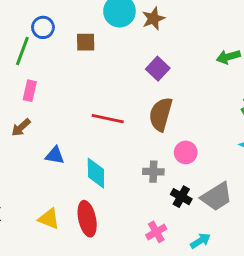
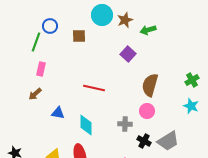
green arrow: (228, 57) -> (148, 30), moved
brown semicircle: (161, 114) -> (150, 85), moved

